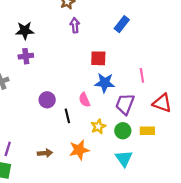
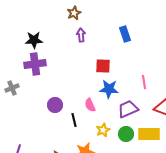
blue rectangle: (122, 24) -> (125, 34), turned -56
purple cross: (26, 56) -> (35, 64), size x1.5
purple trapezoid: (125, 104) -> (128, 109), turned 45
yellow rectangle: (147, 131) -> (149, 134), size x1.5

